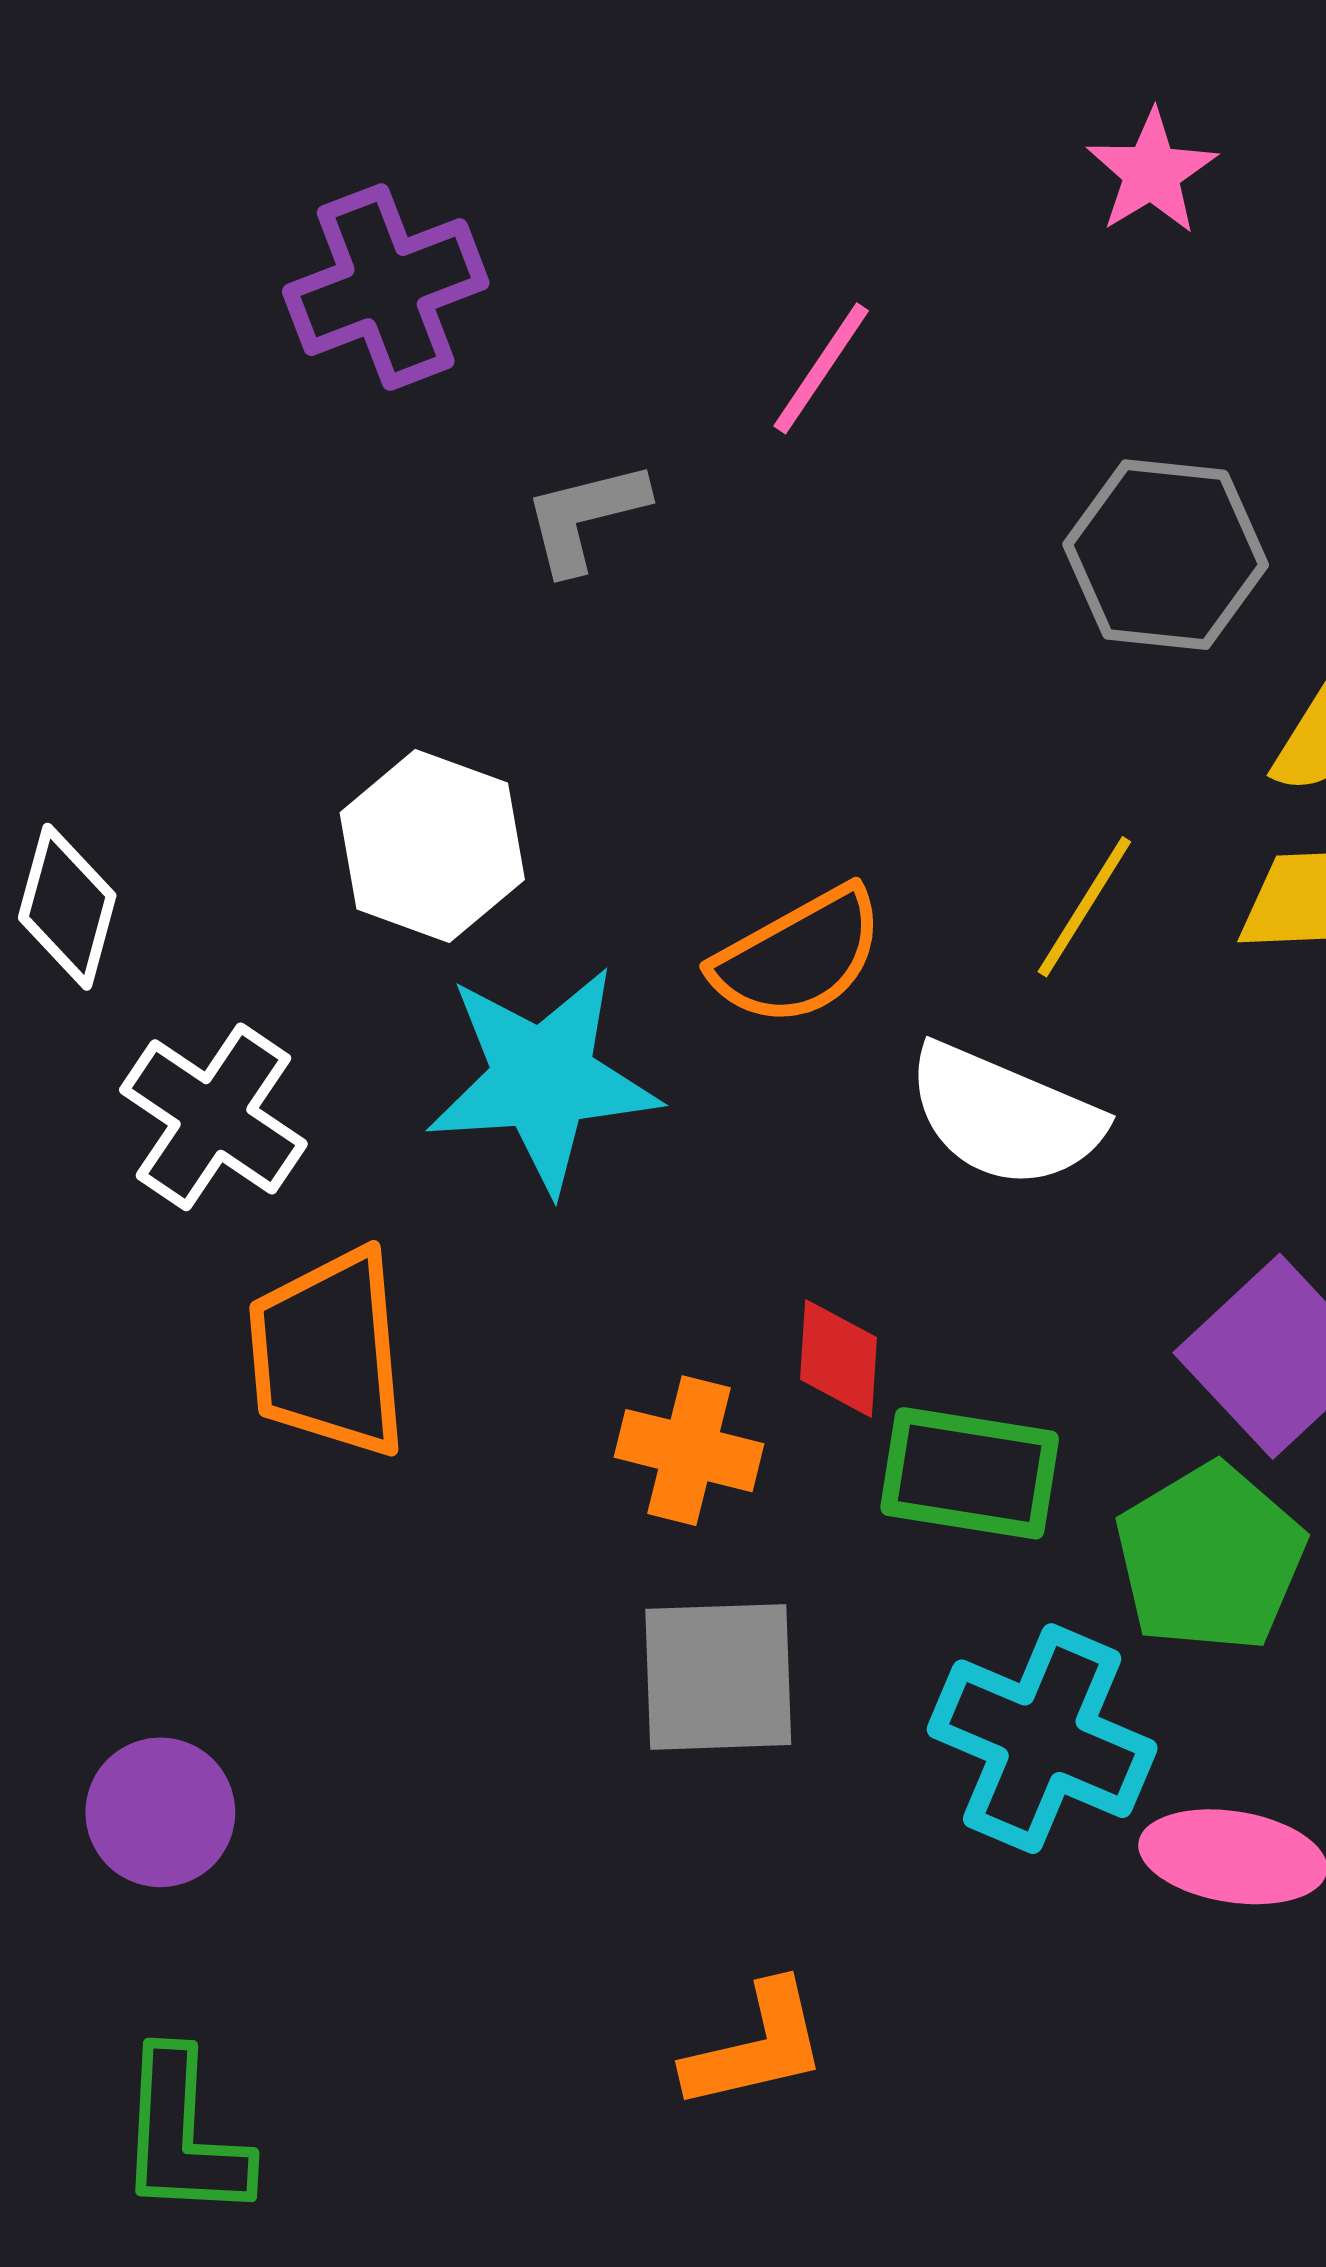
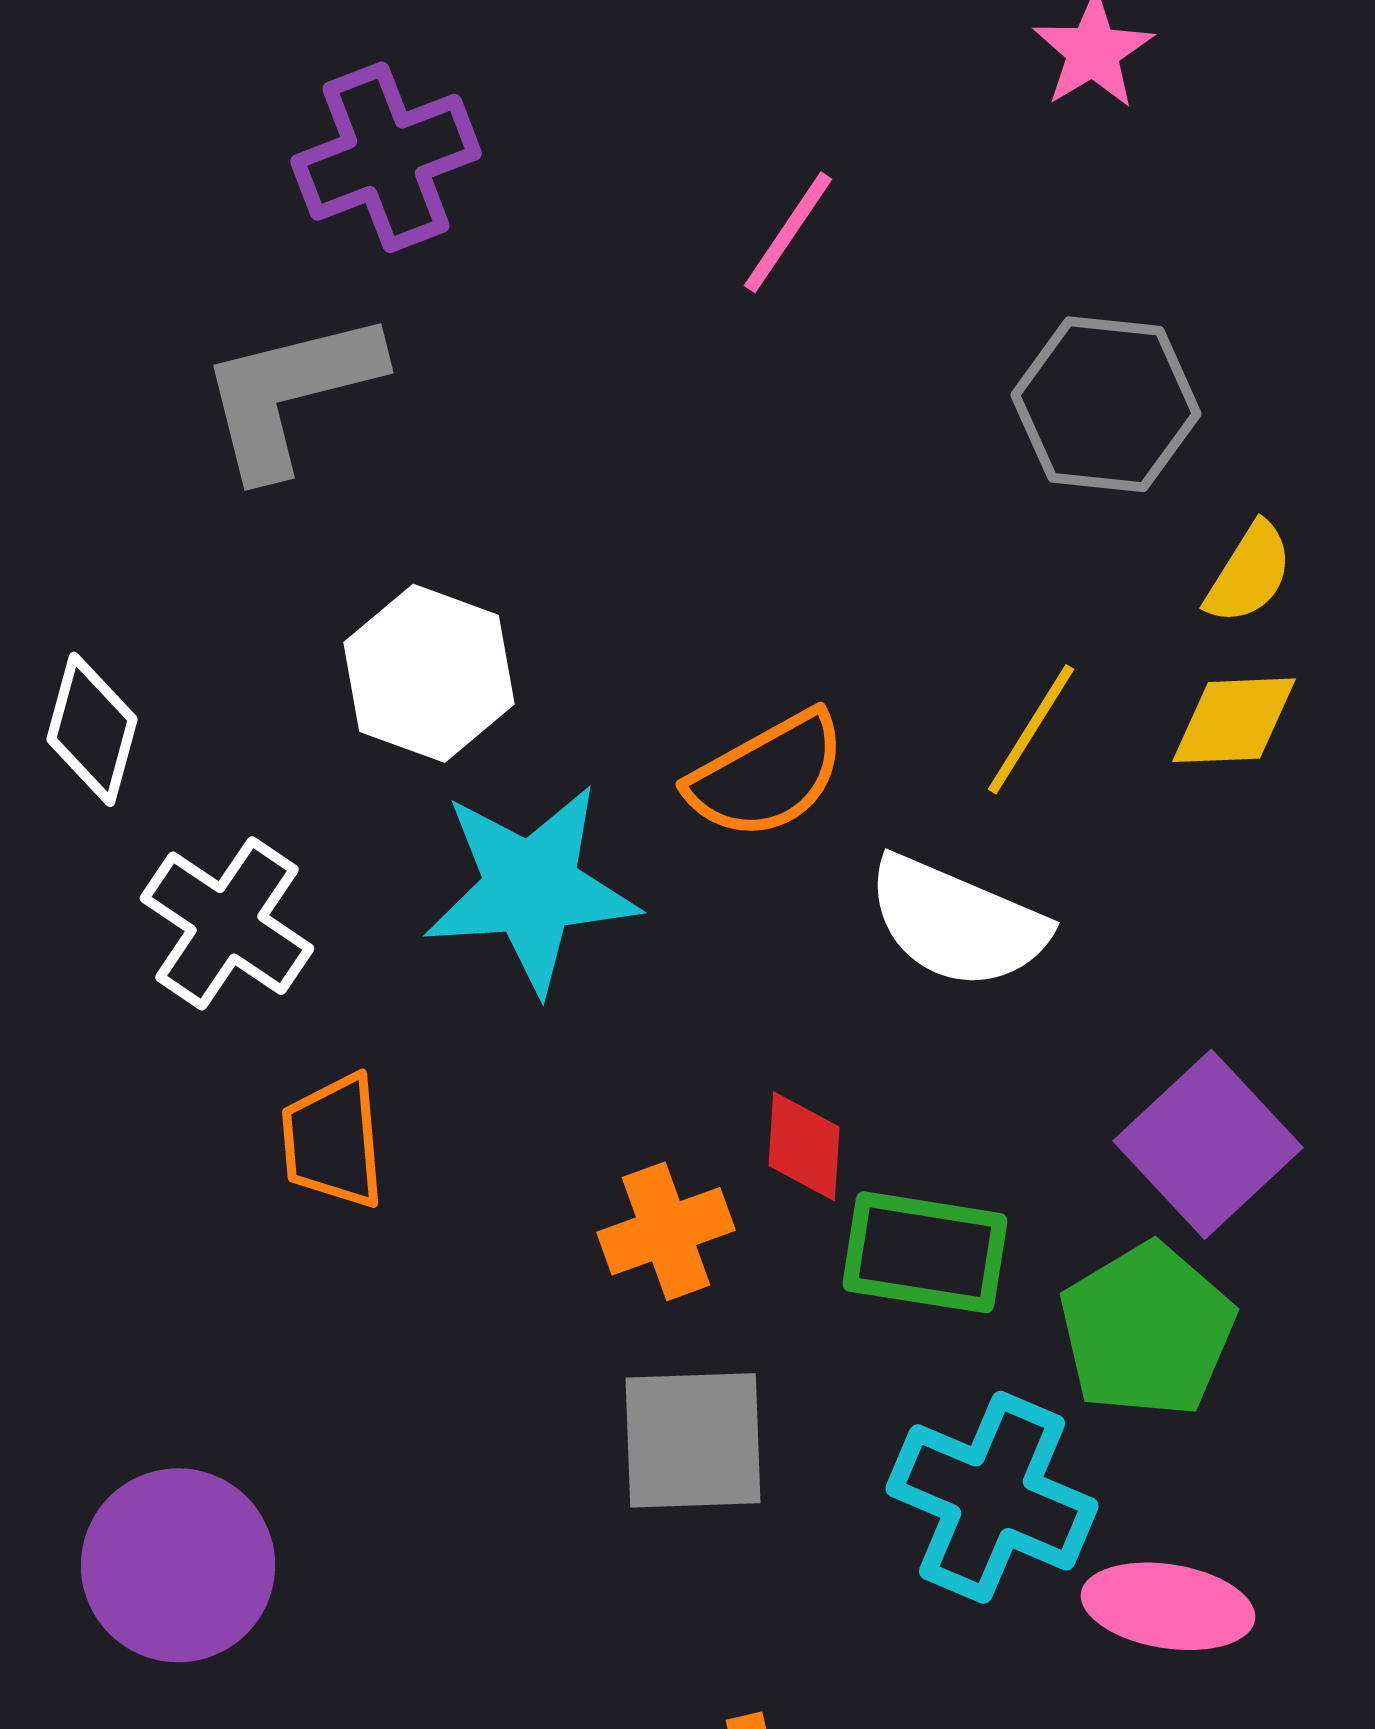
gray L-shape: (585, 517) -> (290, 393), moved, size x1.6
orange trapezoid: (328, 1353) -> (333, 1141), size x0.7
orange cross: (689, 1451) -> (666, 1231), turned -34
purple circle: (160, 1812) -> (178, 1565), size x1.4

